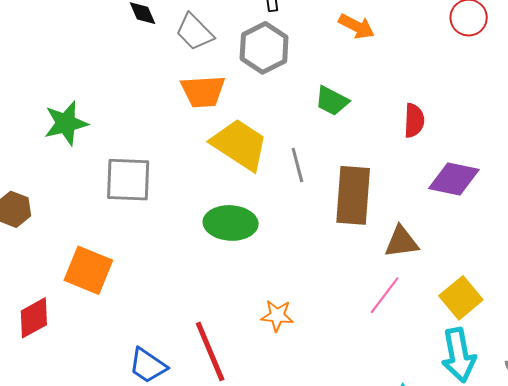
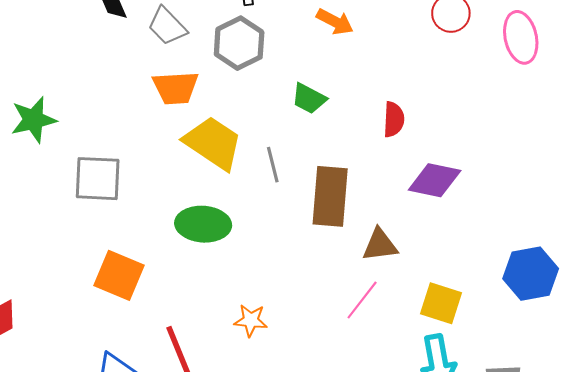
orange square: (88, 270) -> (119, 275), moved
yellow square: (461, 298) -> (441, 303), turned -33

